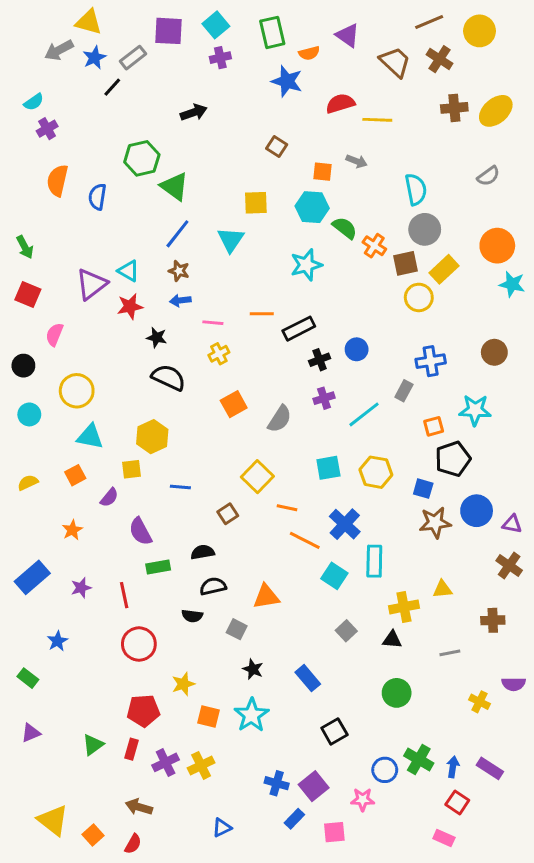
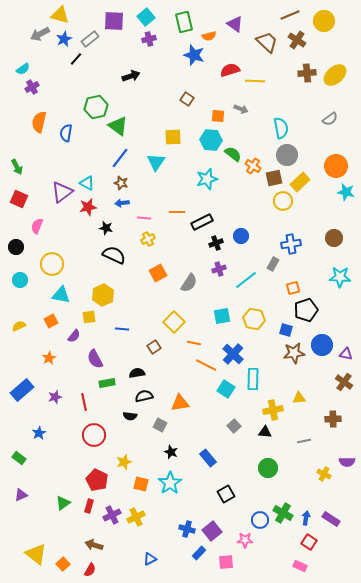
cyan star: (475, 410) -> (340, 277), moved
red pentagon: (143, 711) -> (97, 480), turned 30

